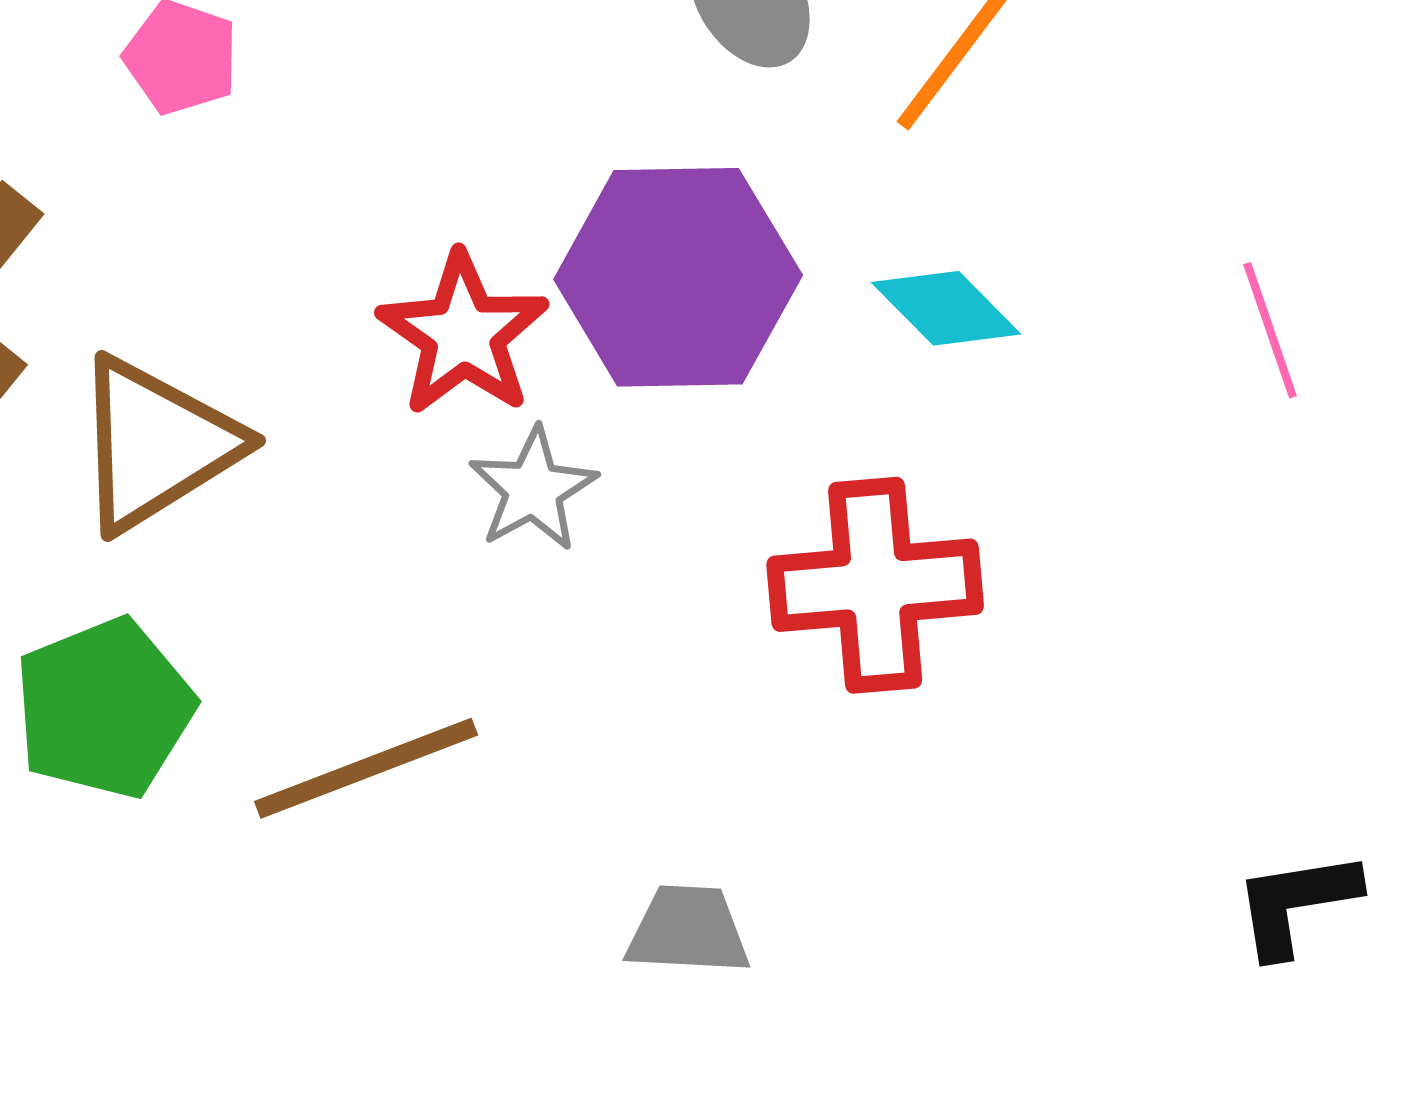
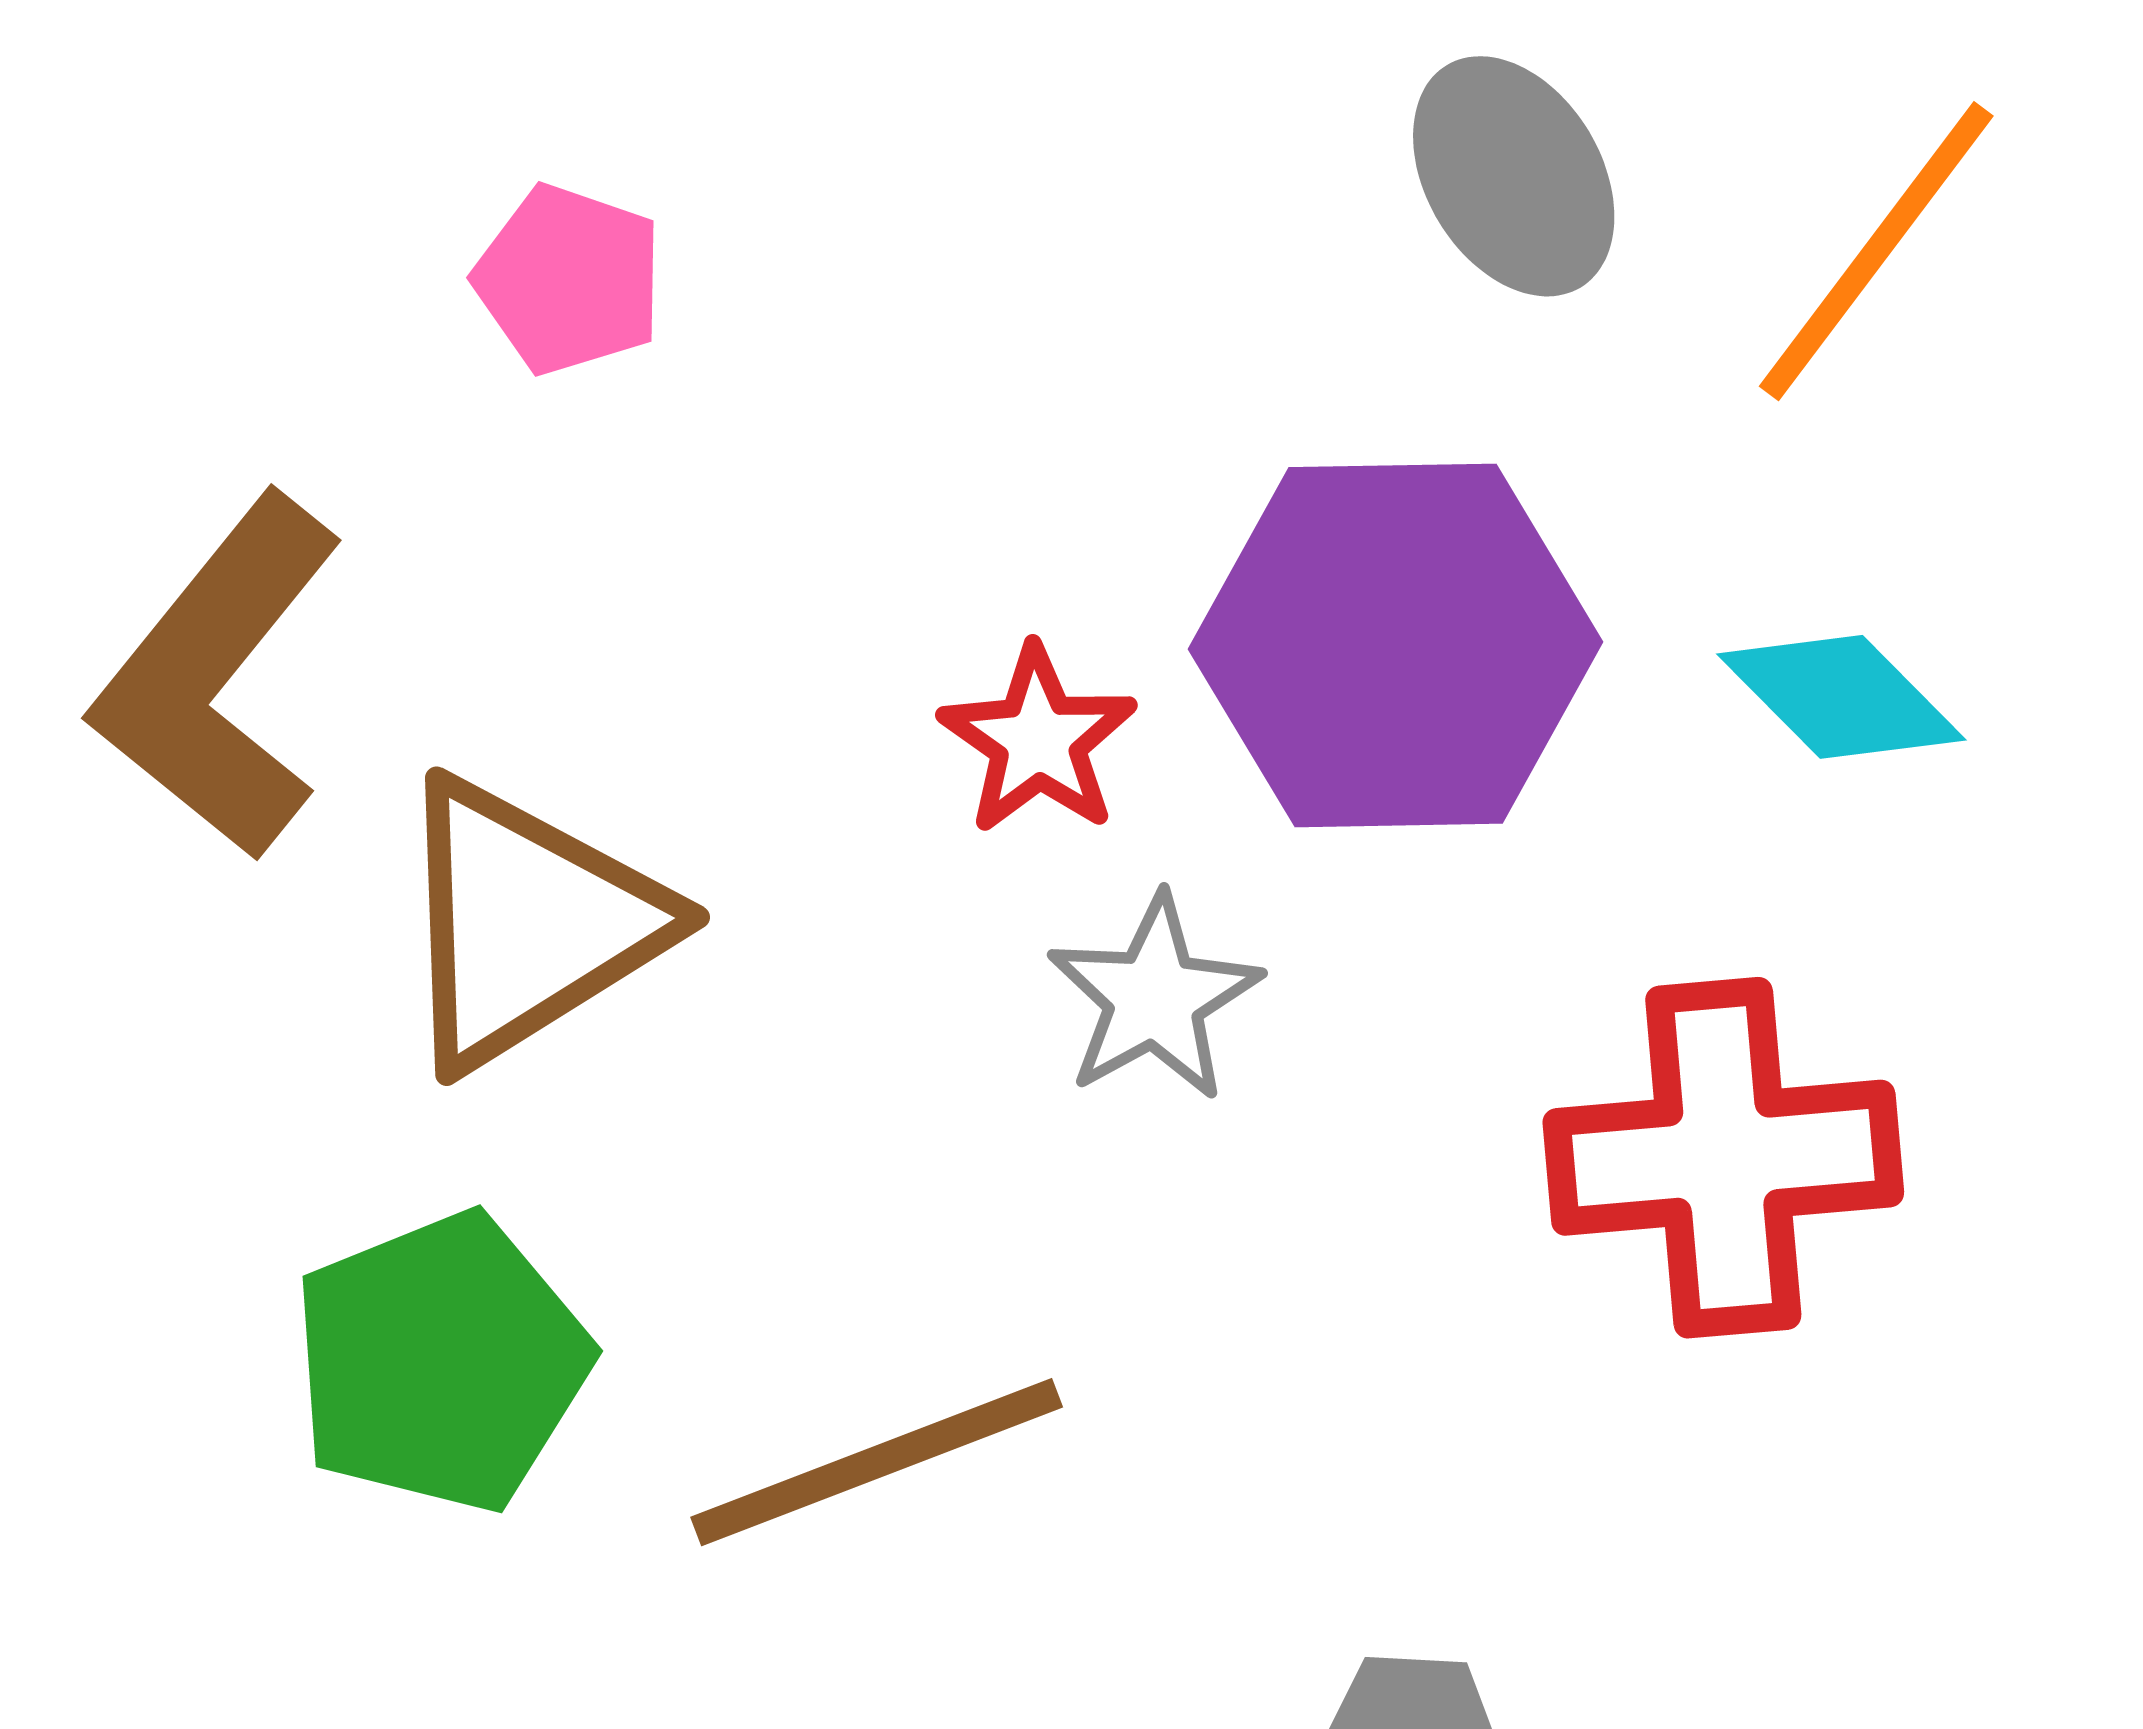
red star: (463, 334) -> (1038, 740), size x0.7

